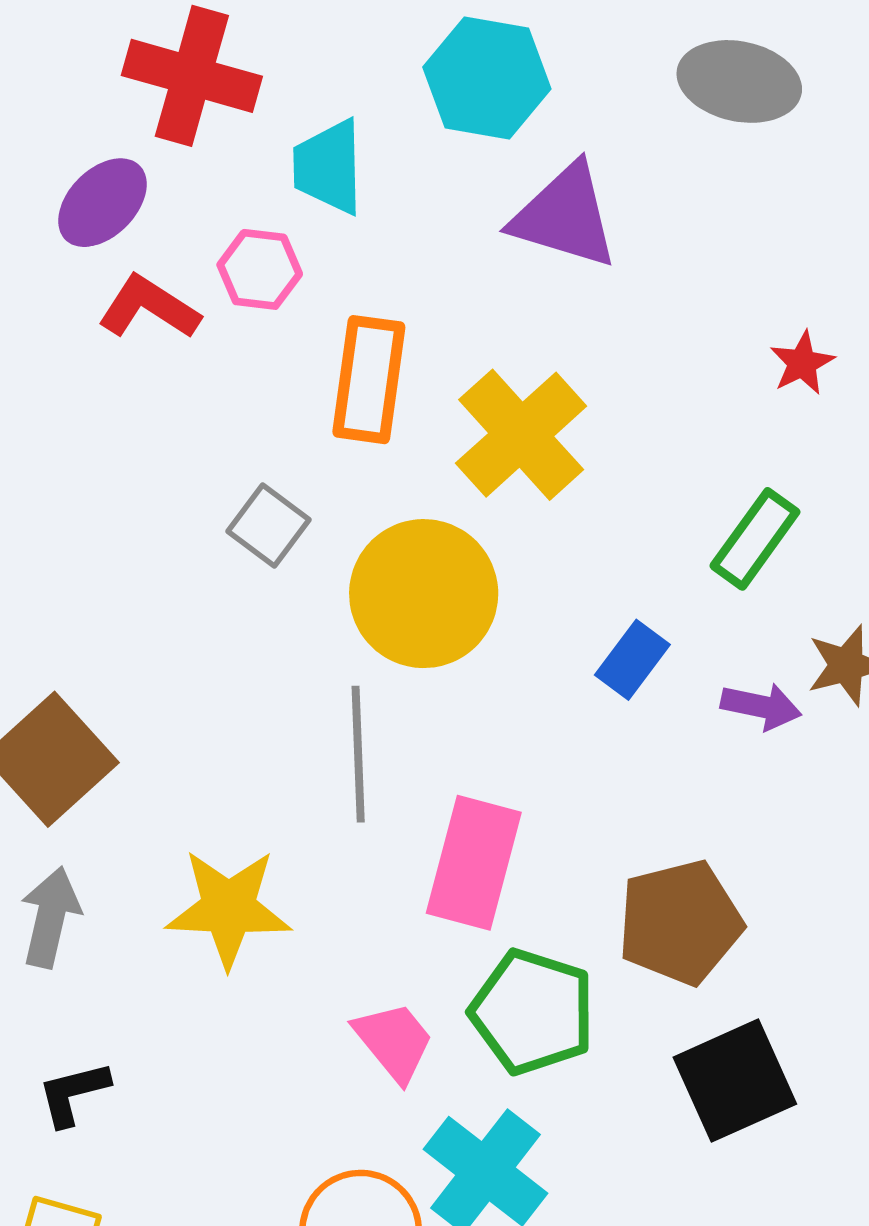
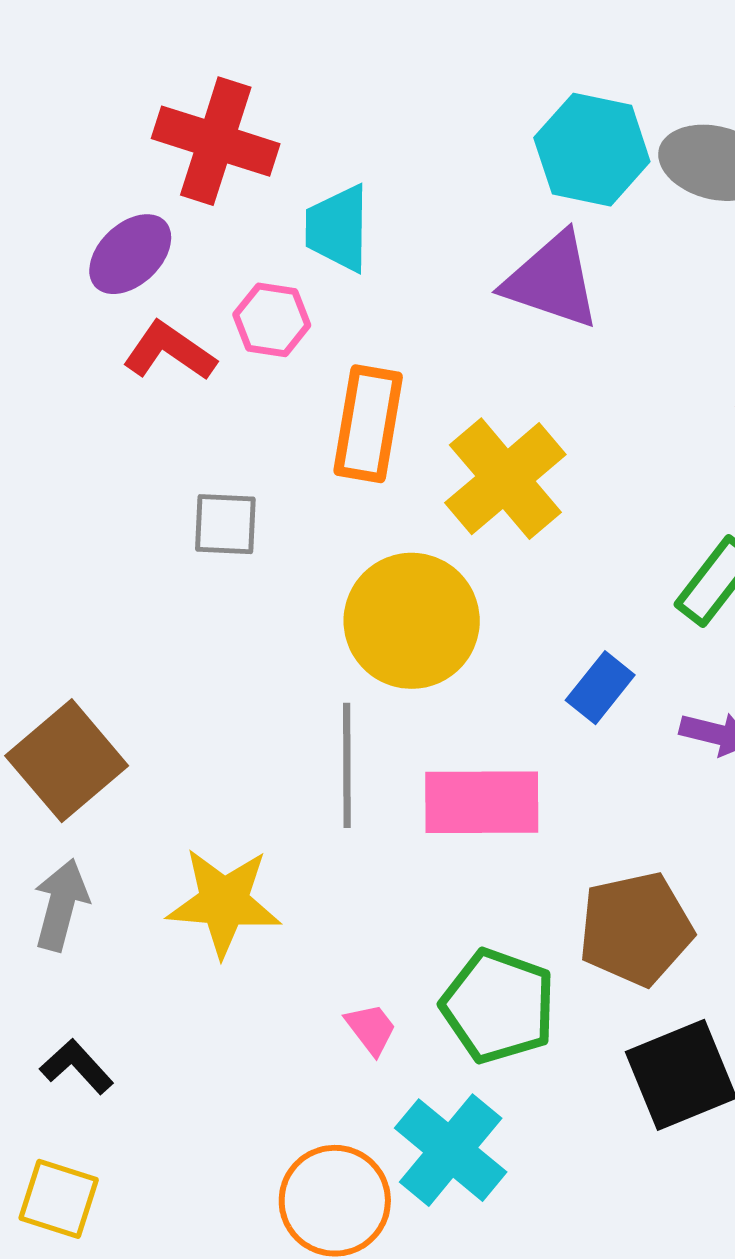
cyan hexagon: (487, 78) -> (592, 150), moved
gray square: (269, 526) -> (225, 524), moved, turned -36
pink rectangle: (474, 863) -> (482, 802), moved, turned 73
pink trapezoid: (394, 1042) -> (371, 1029), size x0.7
black L-shape: (73, 1093) -> (77, 1067), turned 60

